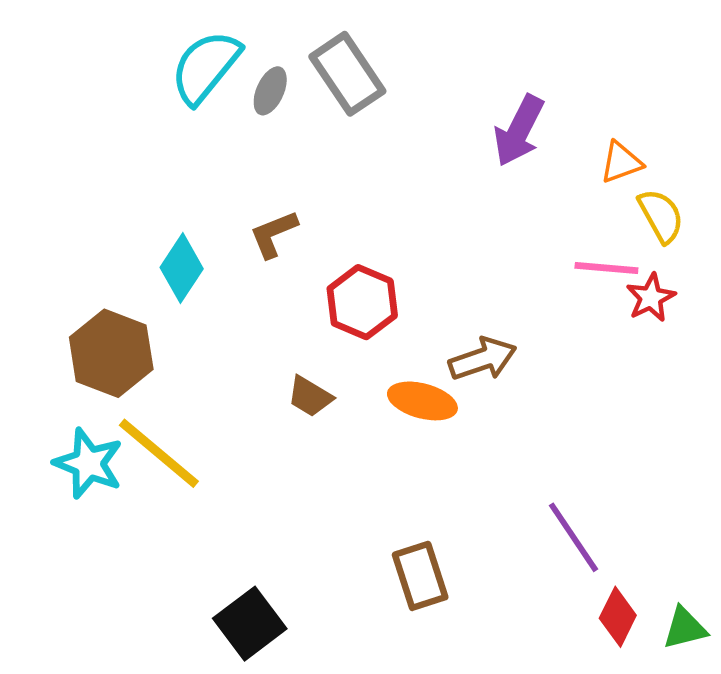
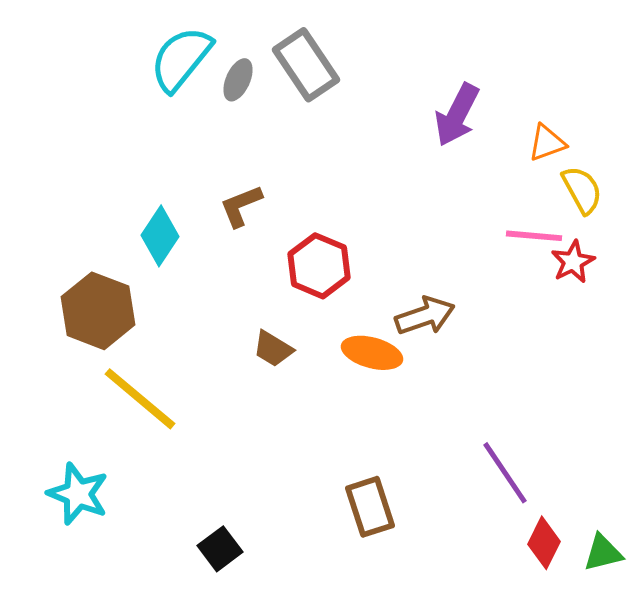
cyan star: (88, 463) -> (78, 494), moved
black square: (250, 624) -> (220, 549), size x0.7

